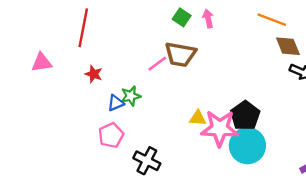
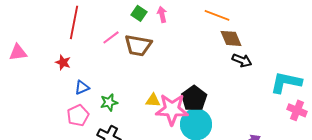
red line: (83, 28) -> (74, 22), moved
pink line: (157, 64) -> (111, 37), moved
green star: (131, 96) -> (109, 102), moved

